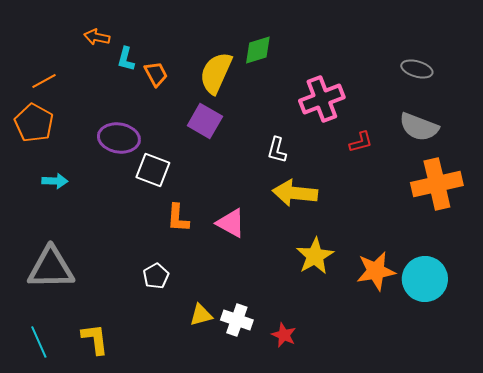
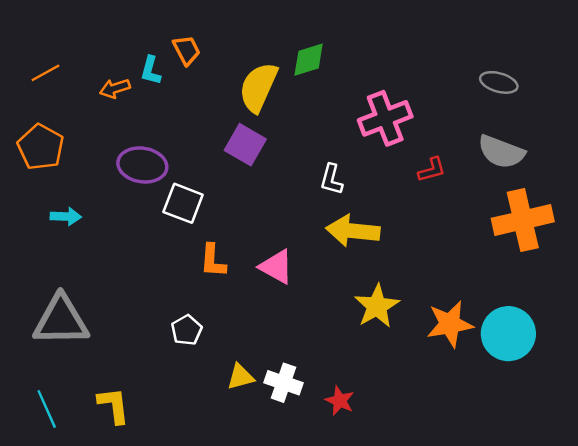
orange arrow: (97, 37) -> (115, 88), moved, turned -30
orange trapezoid: (156, 74) -> (187, 50), moved
orange line: (44, 81) -> (45, 73), moved

